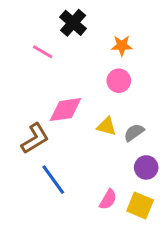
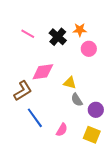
black cross: (73, 23) -> (58, 37), moved
pink circle: (119, 81) -> (89, 49), moved
gray semicircle: (134, 132) -> (77, 100), moved, turned -88
pink semicircle: (108, 199) -> (62, 130), moved

